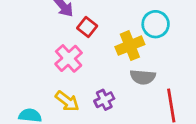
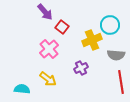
gray semicircle: (143, 77) -> (116, 55), moved
purple cross: (104, 100) -> (81, 68), moved

